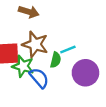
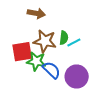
green semicircle: (56, 60) -> (64, 38), moved
purple circle: (85, 73) -> (77, 77), moved

